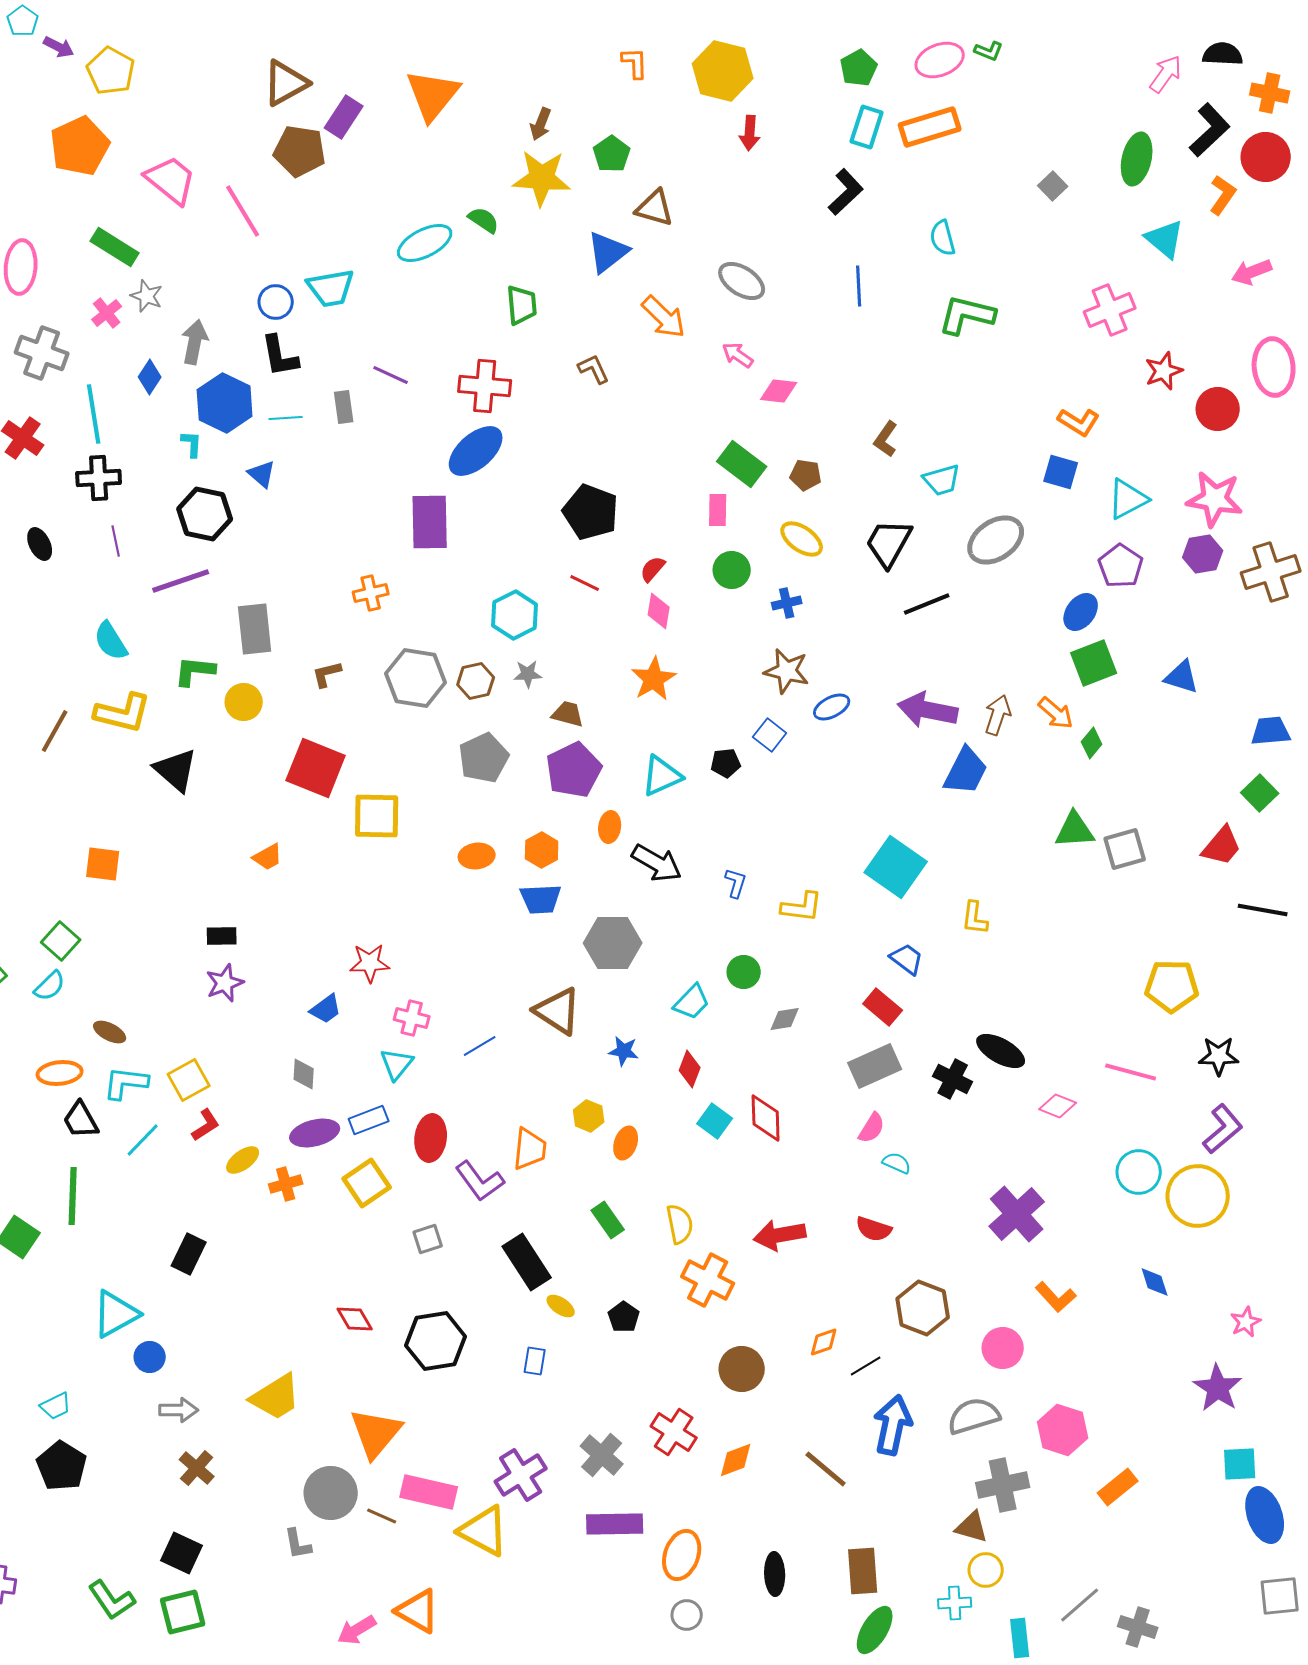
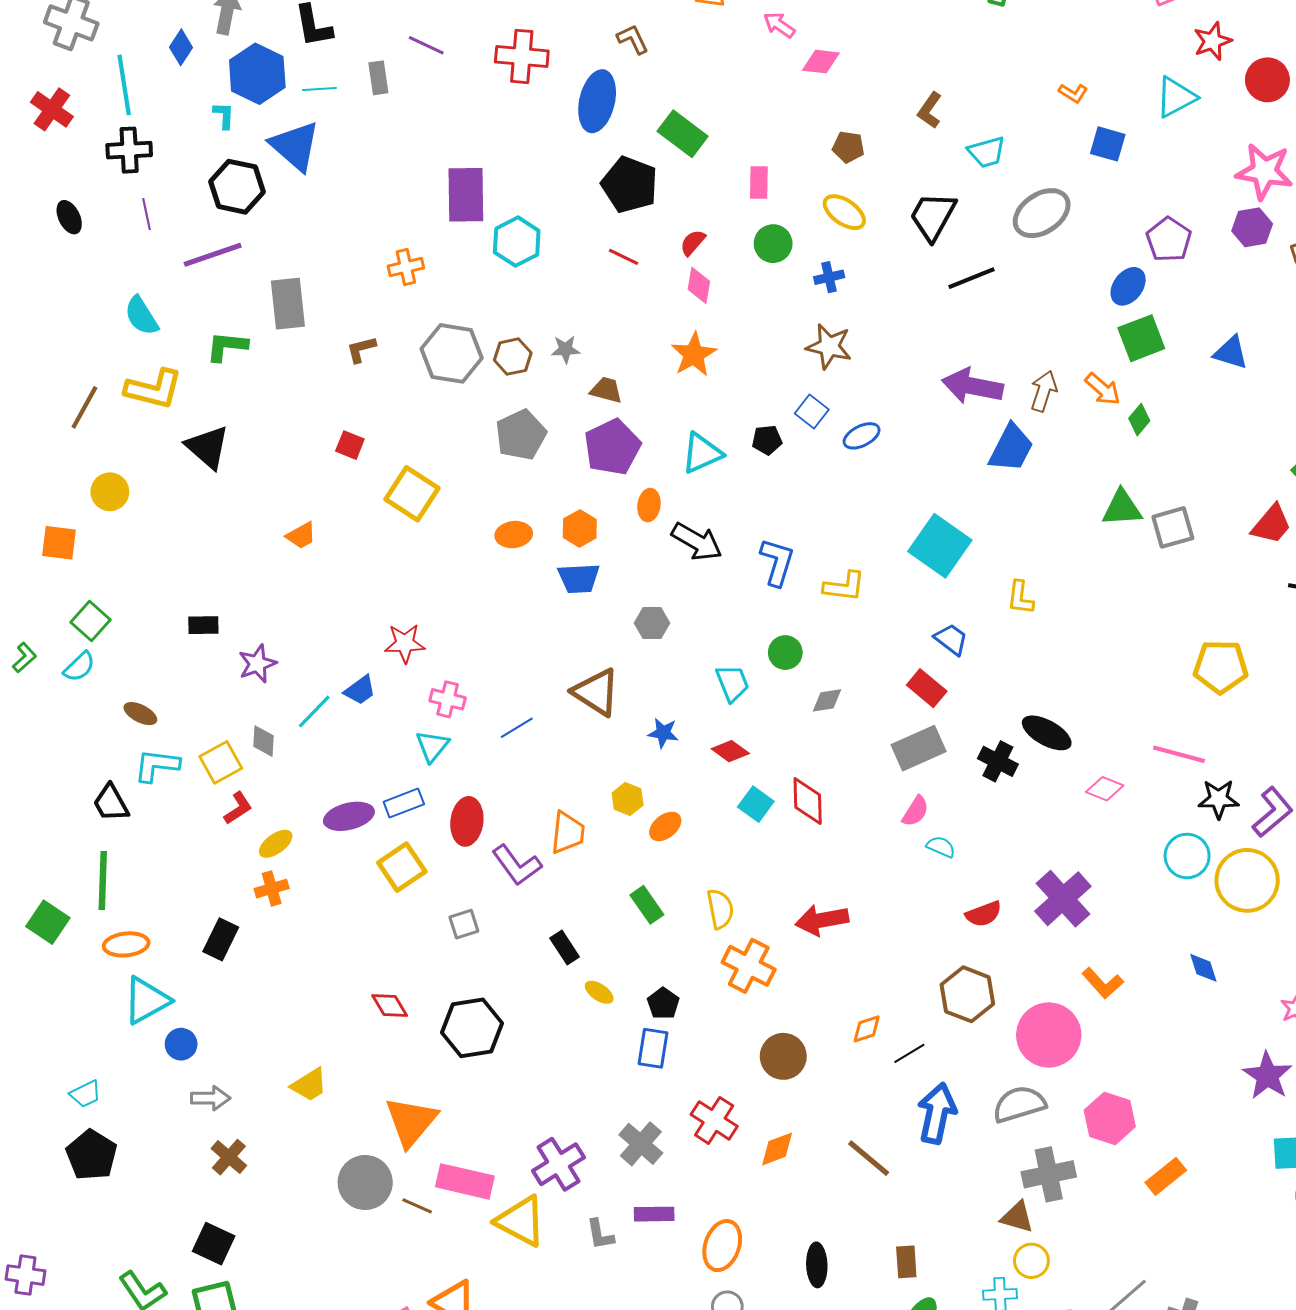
orange L-shape: (1079, 422) -> (1073, 93), moved, size x0.7
blue ellipse: (476, 451) -> (597, 101), moved, turned -36
green rectangle: (742, 464) -> (683, 134), moved
blue triangle: (262, 474) -> (295, 146), size x1.8
cyan triangle: (1128, 499) -> (1176, 97), moved
cyan hexagon: (515, 615) -> (517, 242), moved
yellow circle: (244, 702) -> (110, 492), moved
blue ellipse: (832, 707) -> (862, 436), moved
red square: (316, 768) -> (350, 445), size x0.5
yellow square: (377, 816) -> (412, 494), turned 32
orange square: (103, 864) -> (59, 543), moved
blue L-shape: (736, 883) -> (777, 562), size x1.6
black rectangle: (222, 936) -> (203, 625), moved
gray hexagon: (613, 943) -> (652, 623), size x0.6
cyan trapezoid: (692, 1002) -> (732, 683), turned -66
black star: (1219, 1056) -> (1219, 799), moved
red diamond: (690, 1069) -> (730, 751), turned -75
orange ellipse: (60, 1073) -> (126, 944), moved
gray diamond: (304, 1074) -> (263, 741), moved
cyan line: (143, 1140) -> (314, 712), moved
orange ellipse: (626, 1143) -> (665, 826), turned 32
orange cross: (286, 1184) -> (272, 889), moved
red semicircle: (874, 1229) -> (984, 914), moved, turned -39
black rectangle: (527, 1262) -> (565, 948), size x0.6
pink circle: (1003, 1348) -> (1049, 1035), size x1.5
blue rectangle: (535, 1361) -> (653, 1048), moved, size x1.4
yellow trapezoid: (276, 1397) -> (309, 1085), size x0.7
purple rectangle: (615, 1524) -> (654, 1214), size x0.7
gray L-shape: (298, 1544) -> (600, 1234), moved
brown rectangle: (863, 1571) -> (906, 1262), size x0.7

